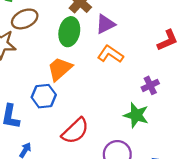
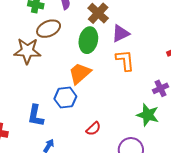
orange L-shape: (110, 54) -> (125, 60), turned 50
red semicircle: (75, 131) -> (93, 129), size x0.6

